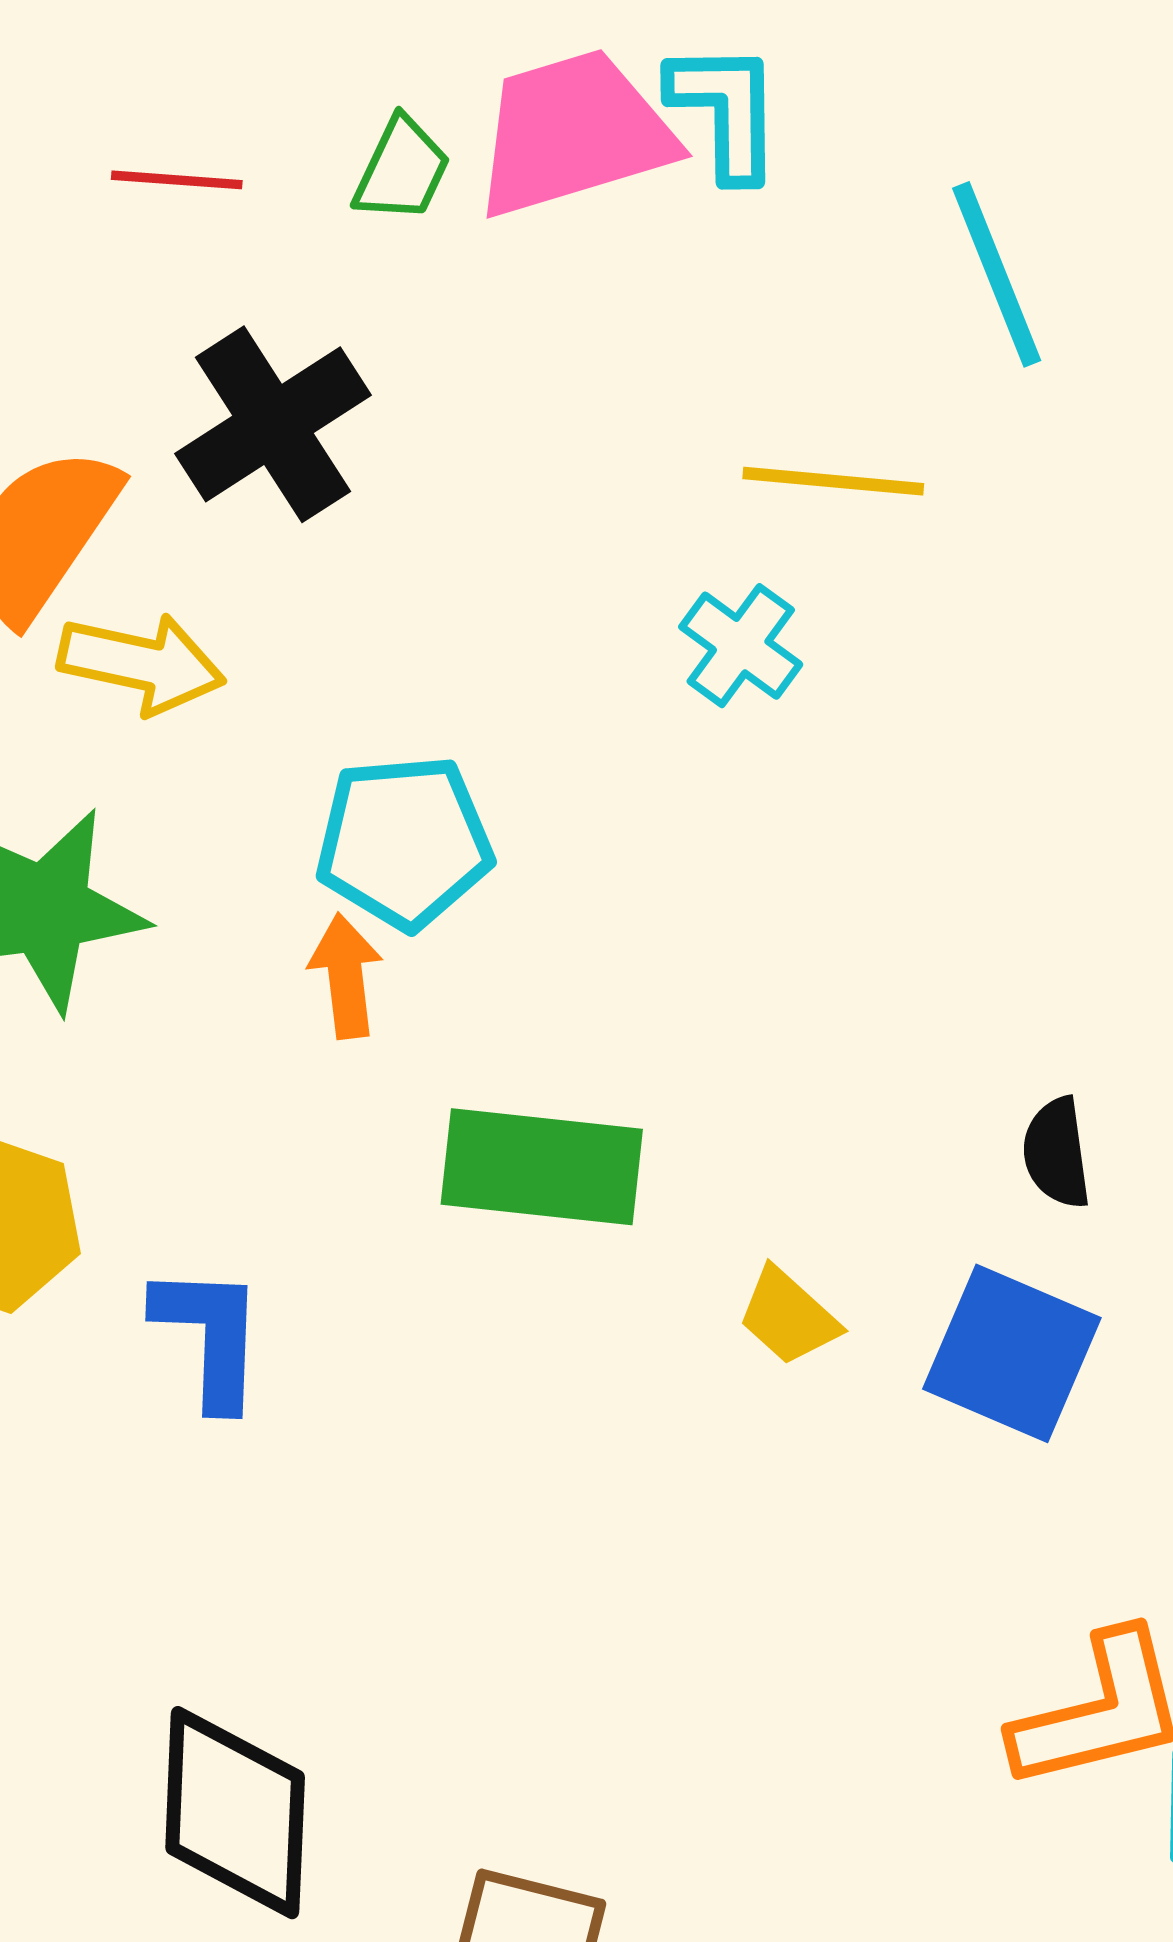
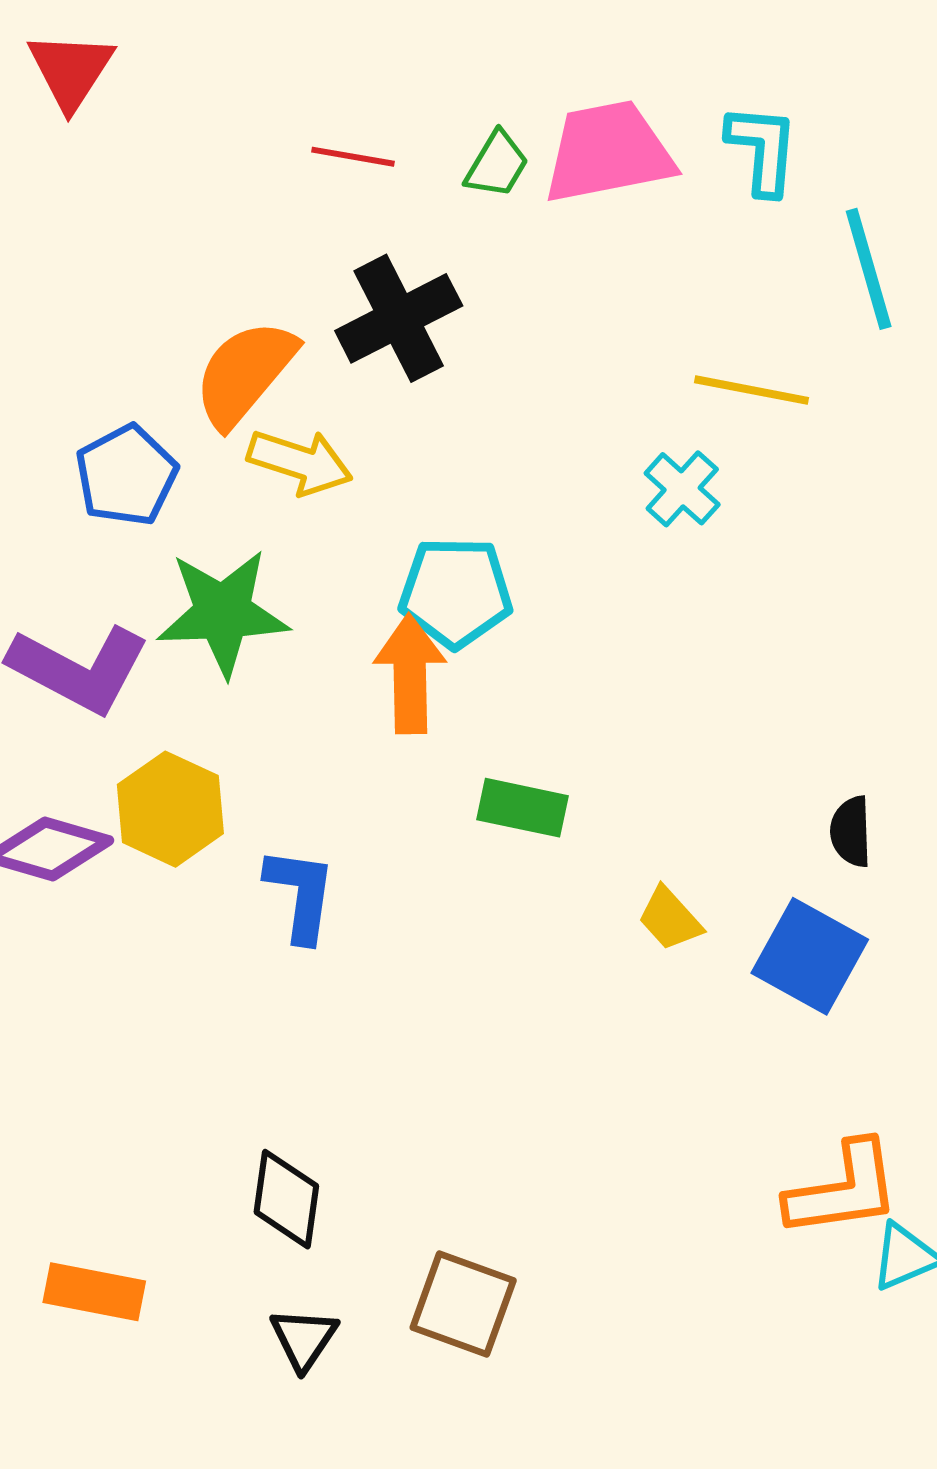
cyan L-shape: (726, 111) -> (762, 149), moved
orange arrow: (346, 976) -> (410, 674), size x1.5
green rectangle: (542, 1167) -> (523, 808), size x0.7
black diamond: (235, 1813) -> (286, 1199), size x0.7

